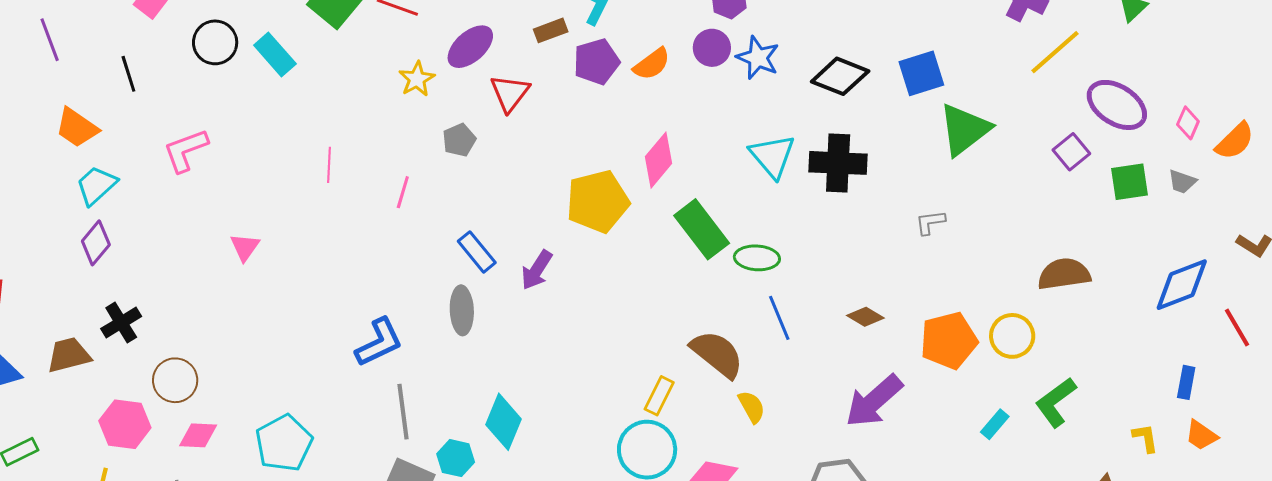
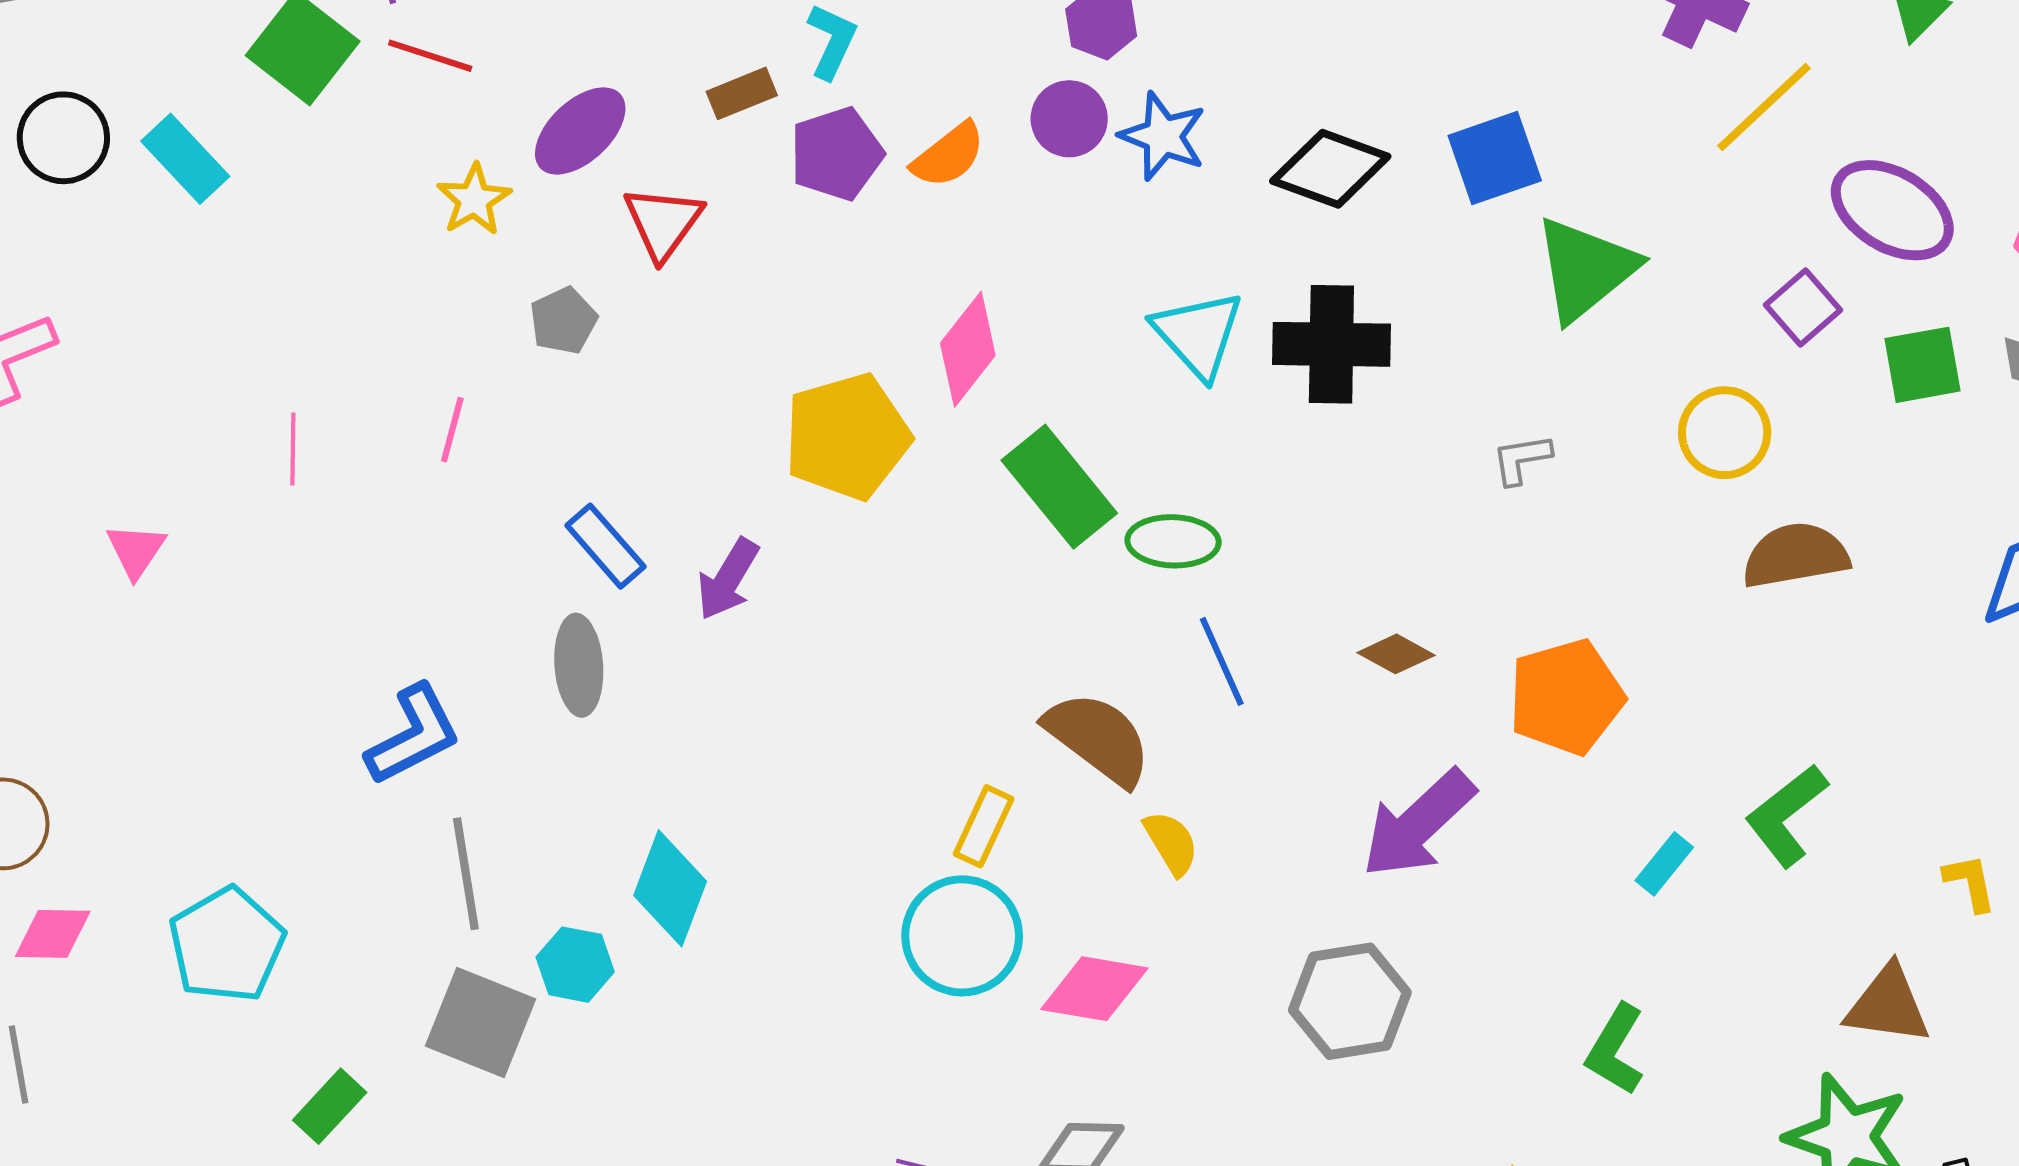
pink line: (329, 165) -> (293, 449), moved
yellow circle: (1012, 336) -> (1725, 433), moved

